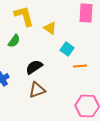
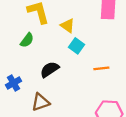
cyan square: (67, 49) -> (77, 46), moved
brown triangle: (37, 90) -> (41, 102), moved

